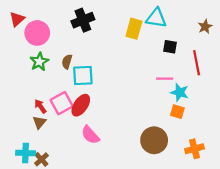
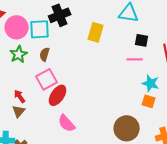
yellow rectangle: (134, 29) -> (96, 32), moved
cyan square: (83, 75) -> (40, 29), moved
pink line: (165, 79) -> (135, 59), moved
pink square: (62, 103) -> (47, 79), moved

